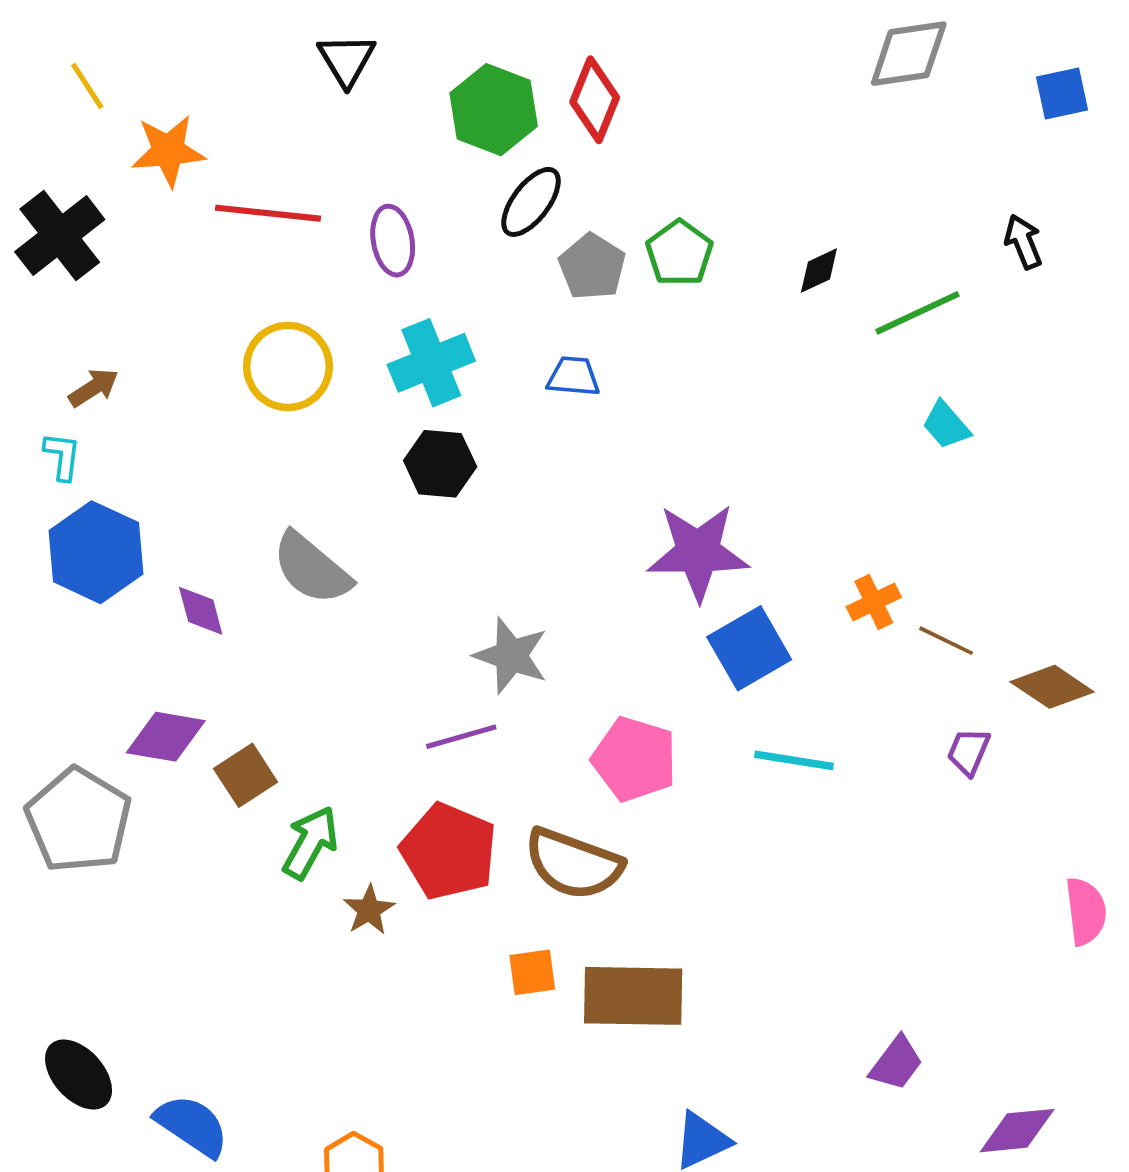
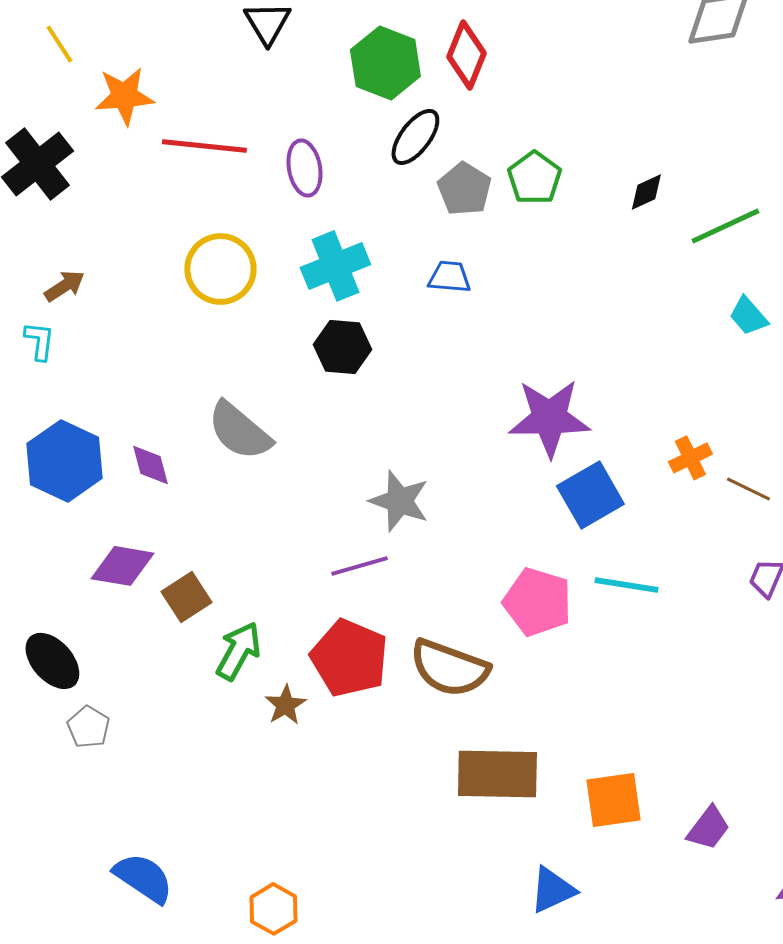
blue hexagon: (96, 552) -> (64, 461), moved
pink pentagon: (634, 759) -> (537, 602), moved
gray pentagon: (79, 820) -> (88, 727), moved, size x0.5
orange square: (532, 972) -> (613, 800), moved, size x1.5
black ellipse: (79, 1074) -> (52, 661), moved

